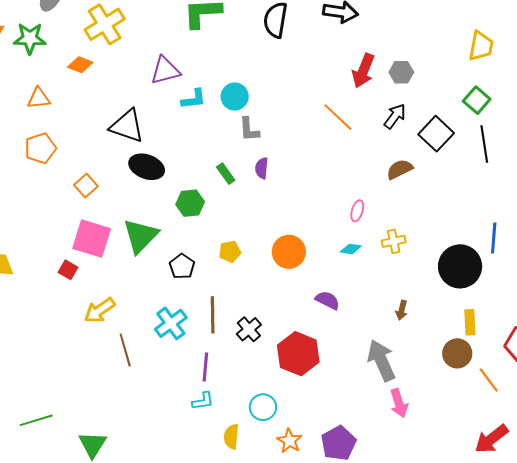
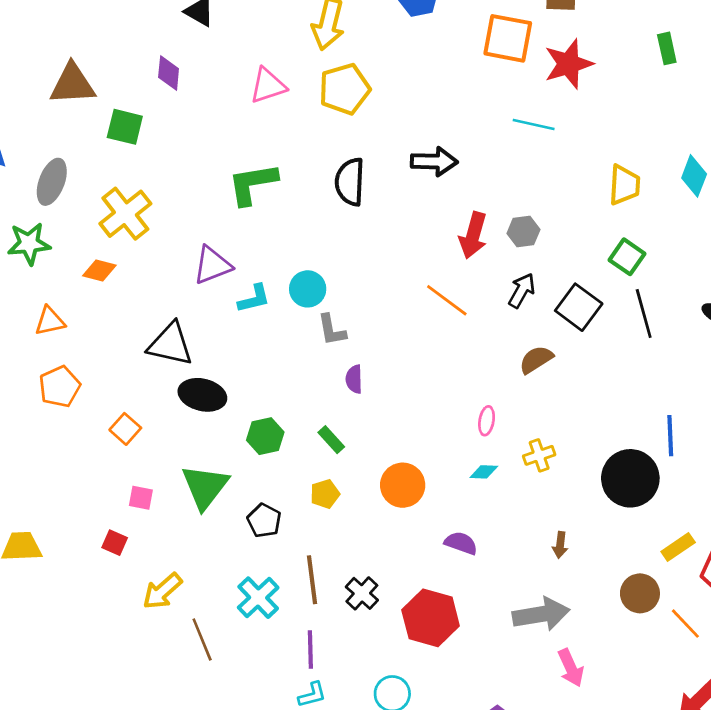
green rectangle: (226, 174) -> (331, 440), moved
pink square: (92, 239) -> (141, 498), size x0.5
yellow rectangle: (470, 322) -> (678, 547), moved, turned 65
gray arrow: (381, 360) -> (541, 614), turned 111

